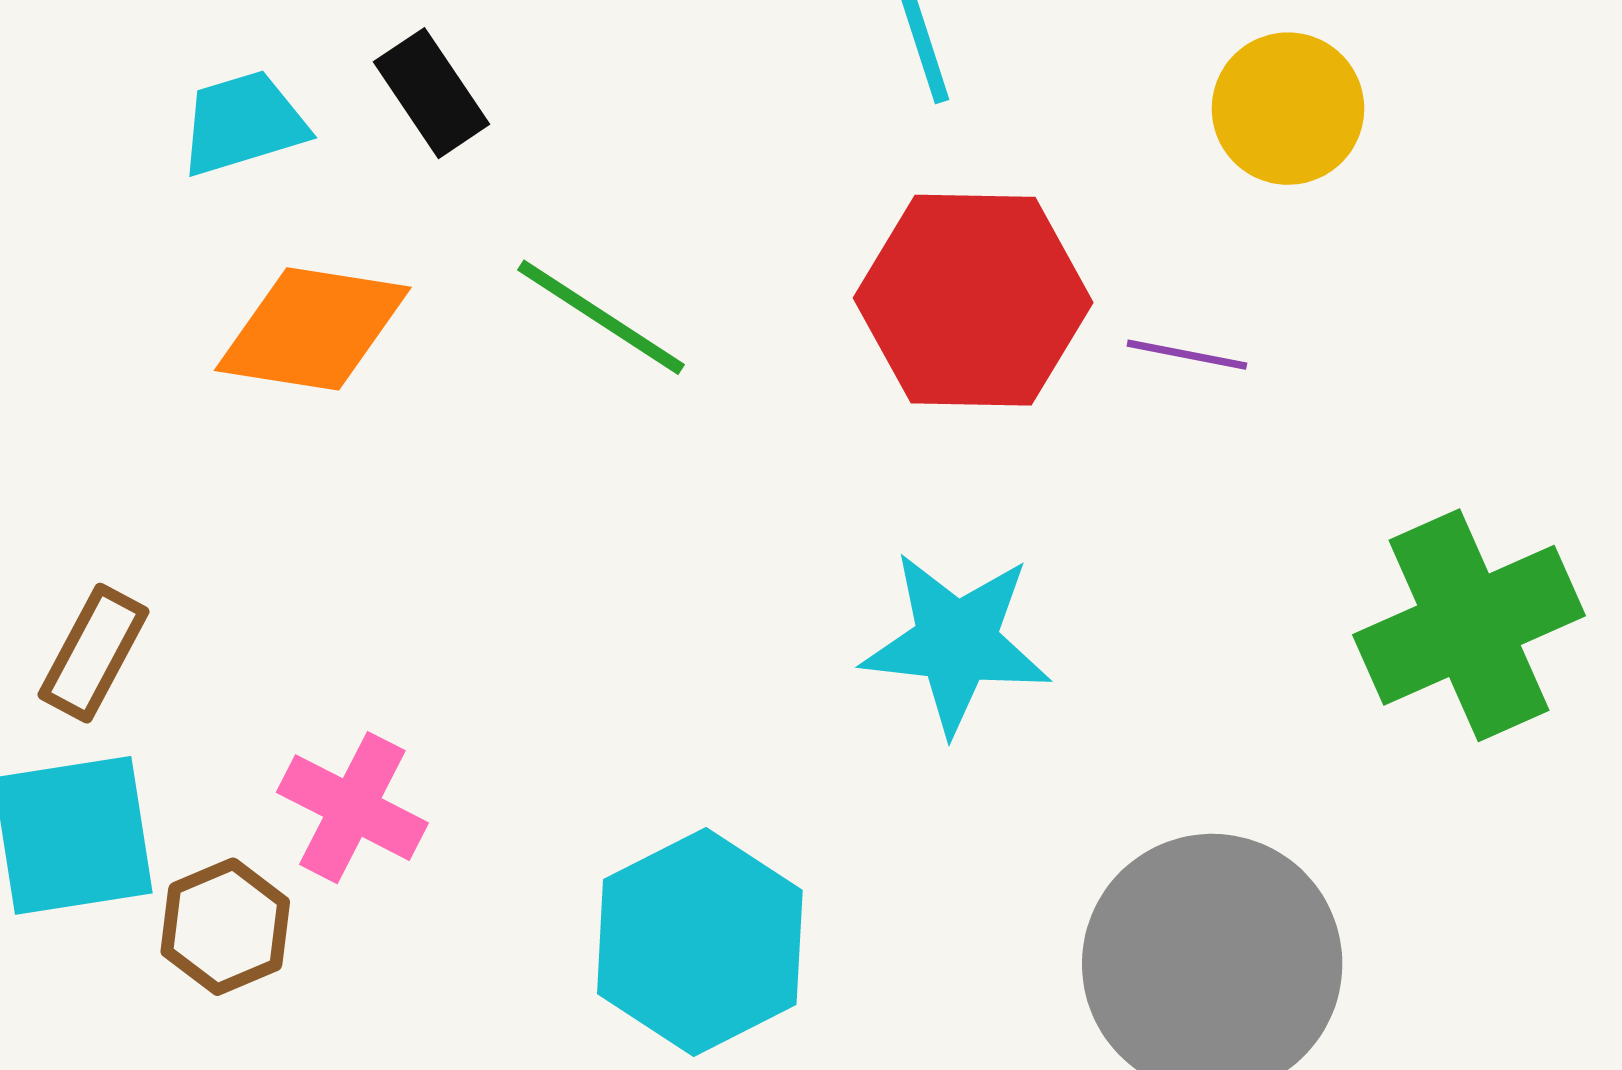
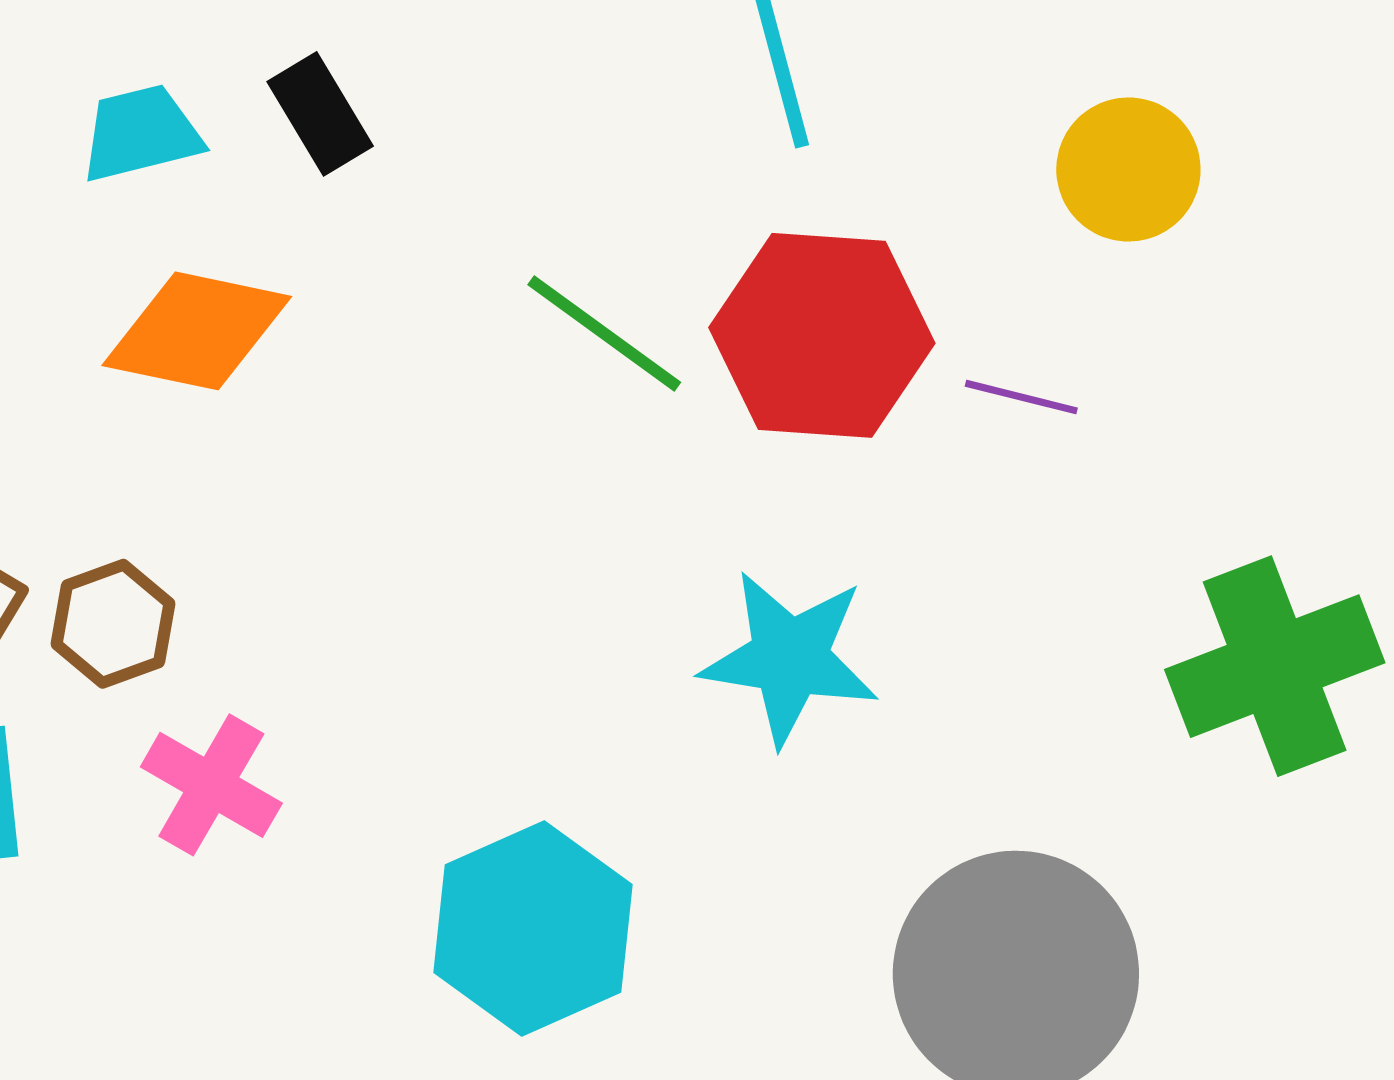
green line: (601, 317) -> (604, 333), moved
brown hexagon: (225, 927) -> (113, 624), moved

